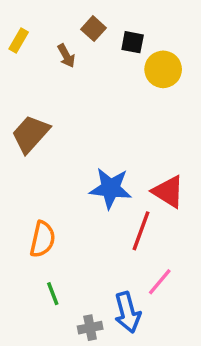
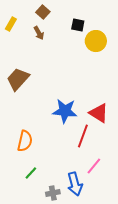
brown square: (93, 29) -> (43, 12), moved
green line: (53, 294) -> (31, 173), turned 64

